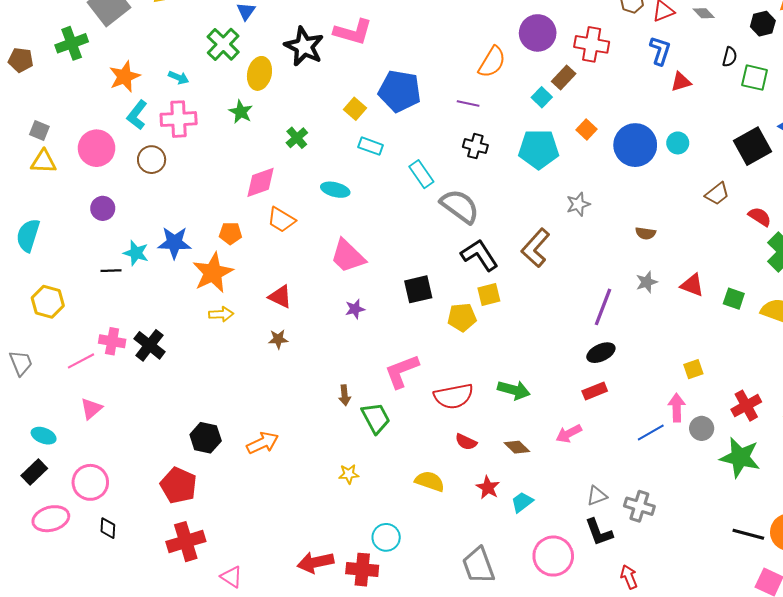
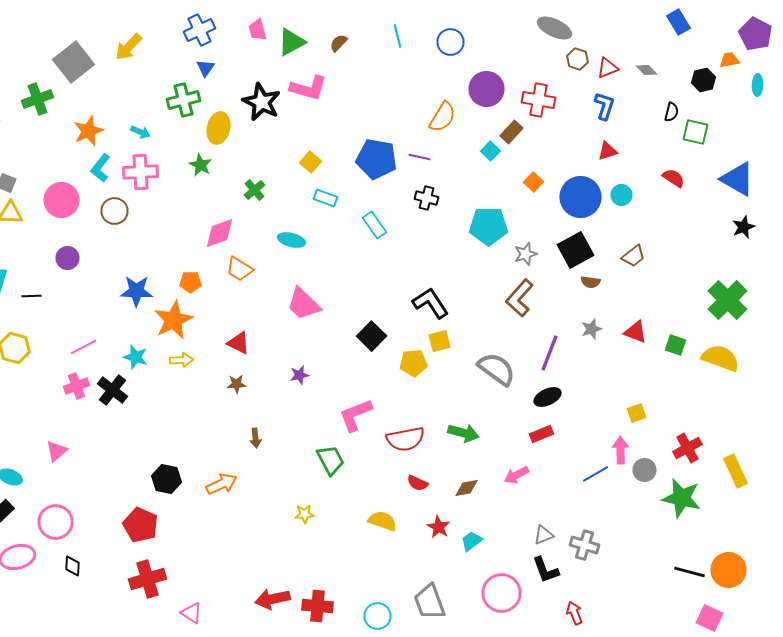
green cross: (223, 44) -> (184, 100), turned 32
red triangle: (681, 82) -> (608, 151), moved
blue pentagon: (400, 91) -> (376, 159), moved
black square: (752, 146) -> (576, 250), moved
cyan pentagon: (539, 149) -> (488, 226), moved
brown trapezoid: (717, 194) -> (634, 256), moved
gray semicircle: (460, 206) -> (496, 369), moved
red semicircle: (760, 217) -> (674, 178), moved
brown L-shape: (536, 248) -> (520, 298), moved
cyan star: (136, 253) -> (136, 357), moved
black line: (111, 271) -> (32, 296), moved
black square: (418, 289) -> (372, 336), turned -32
purple star: (355, 309) -> (300, 375), moved
pink cross: (112, 341) -> (76, 386), turned -30
pink line: (81, 361) -> (84, 347), moved
brown arrow: (345, 395) -> (256, 438), moved
brown diamond: (517, 447) -> (466, 488), turned -55
cyan circle: (386, 537) -> (378, 616), moved

